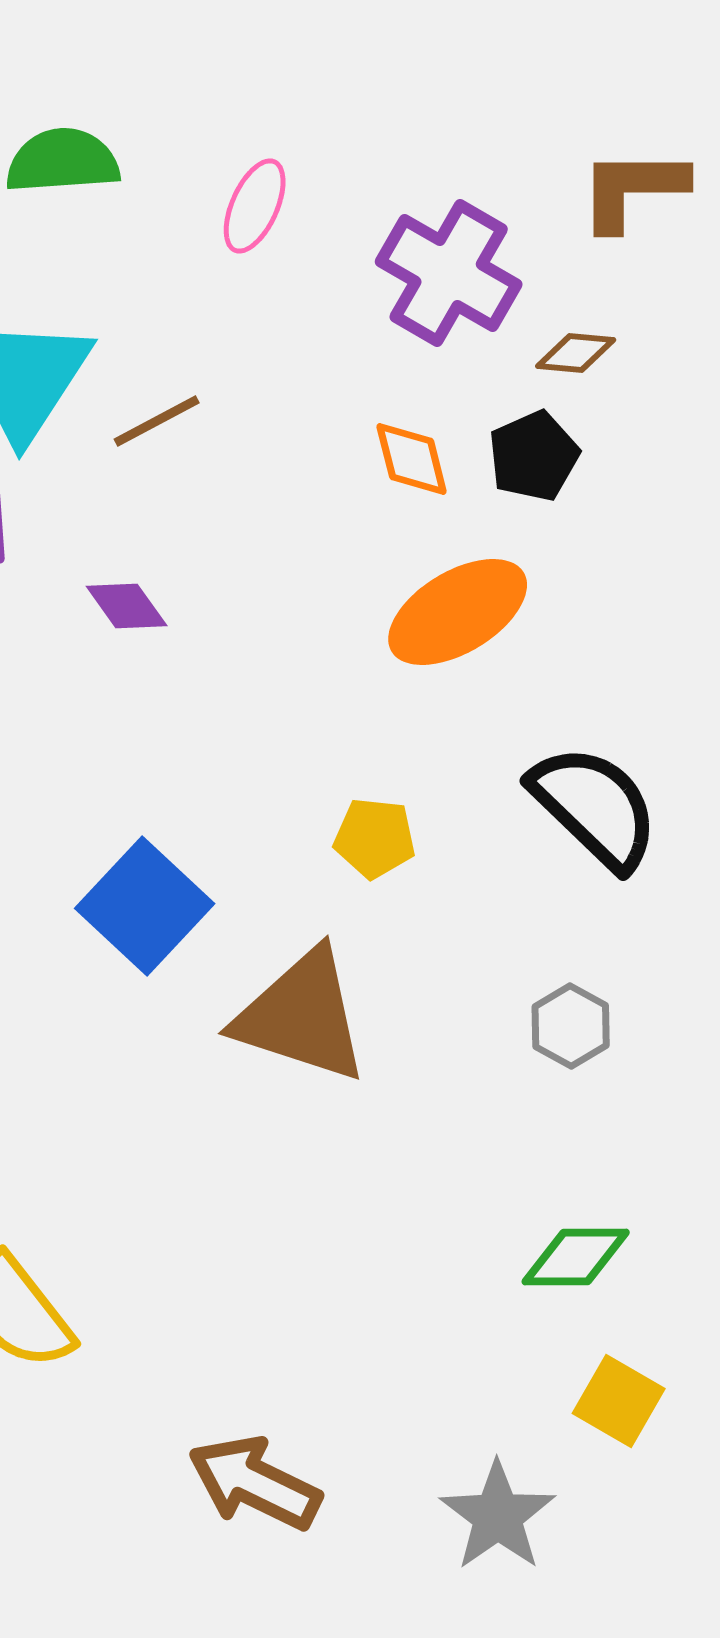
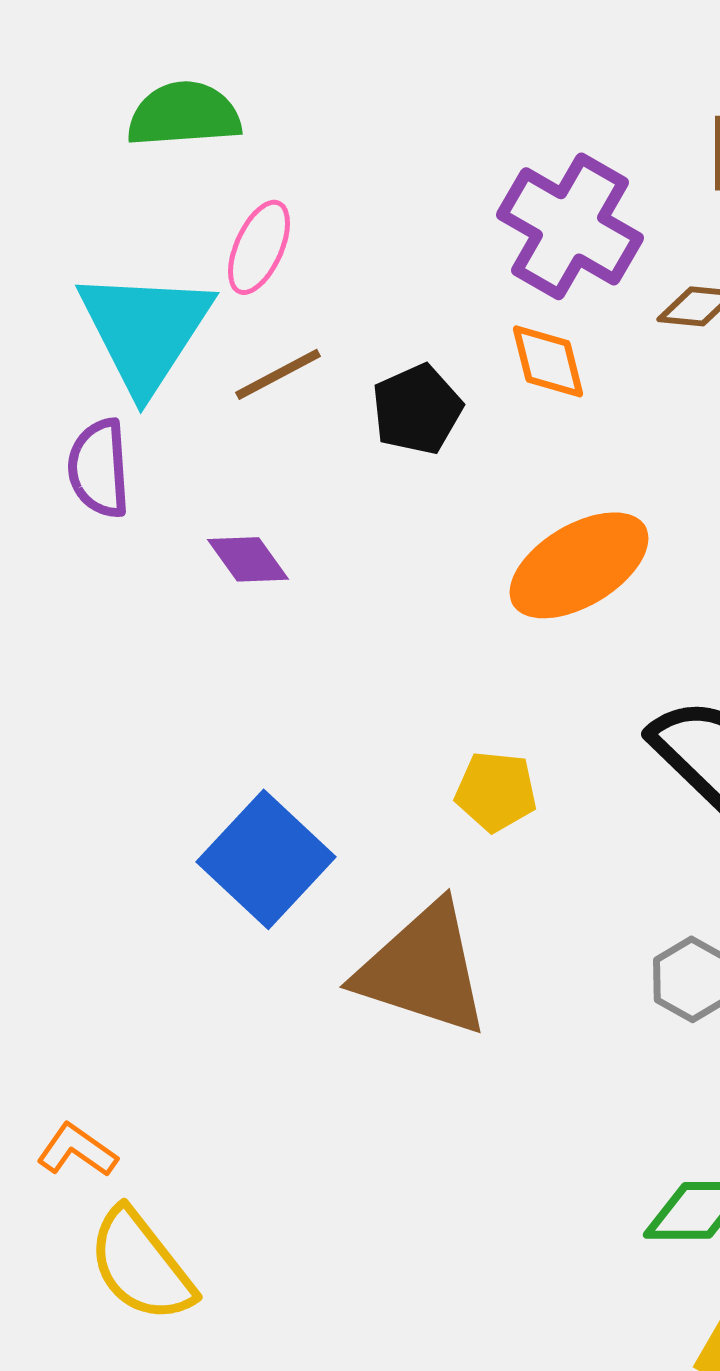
pink ellipse: (255, 206) -> (259, 247), moved
black pentagon: (534, 456) -> (417, 409), moved
orange diamond: (412, 459) -> (548, 361), moved

